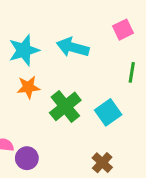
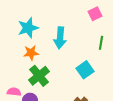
cyan arrow: (73, 47) -> (60, 38), moved, turned -100
green cross: (65, 106) -> (39, 76), moved

